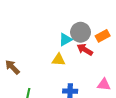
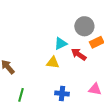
gray circle: (81, 32) -> (84, 26), moved

